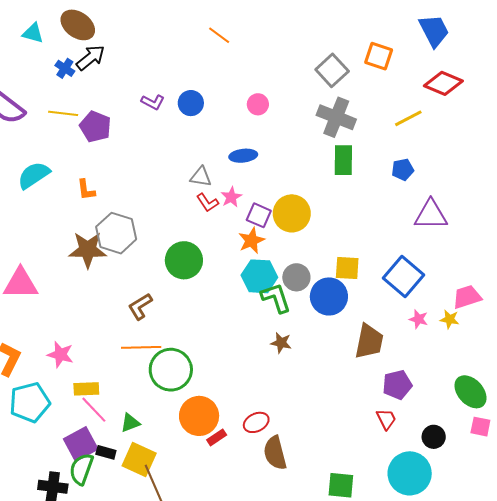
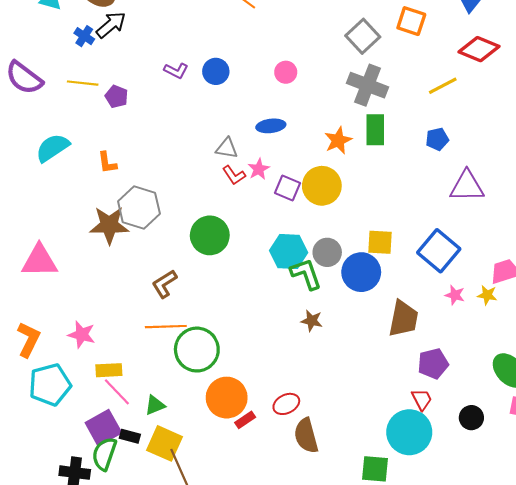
purple pentagon: (95, 127) -> (116, 97), size x0.7
orange star: (251, 240) -> (338, 140), moved
cyan circle: (410, 473) -> (409, 432), moved

